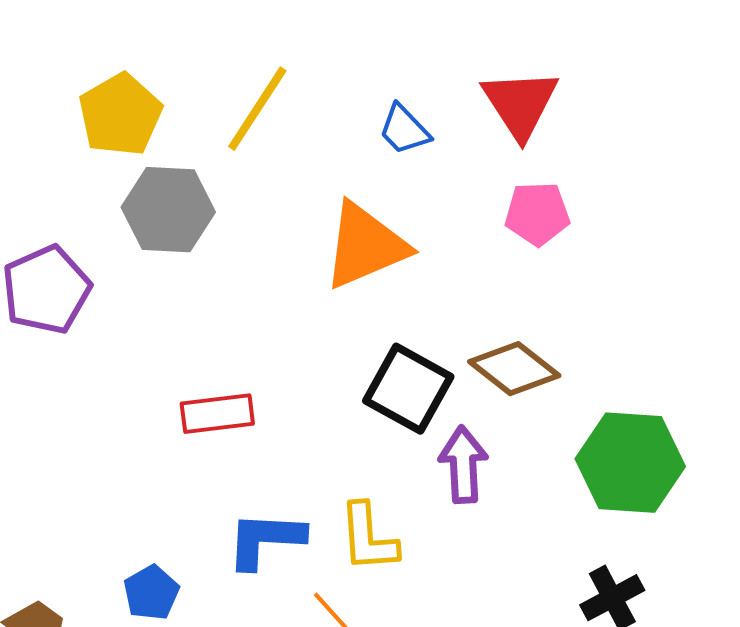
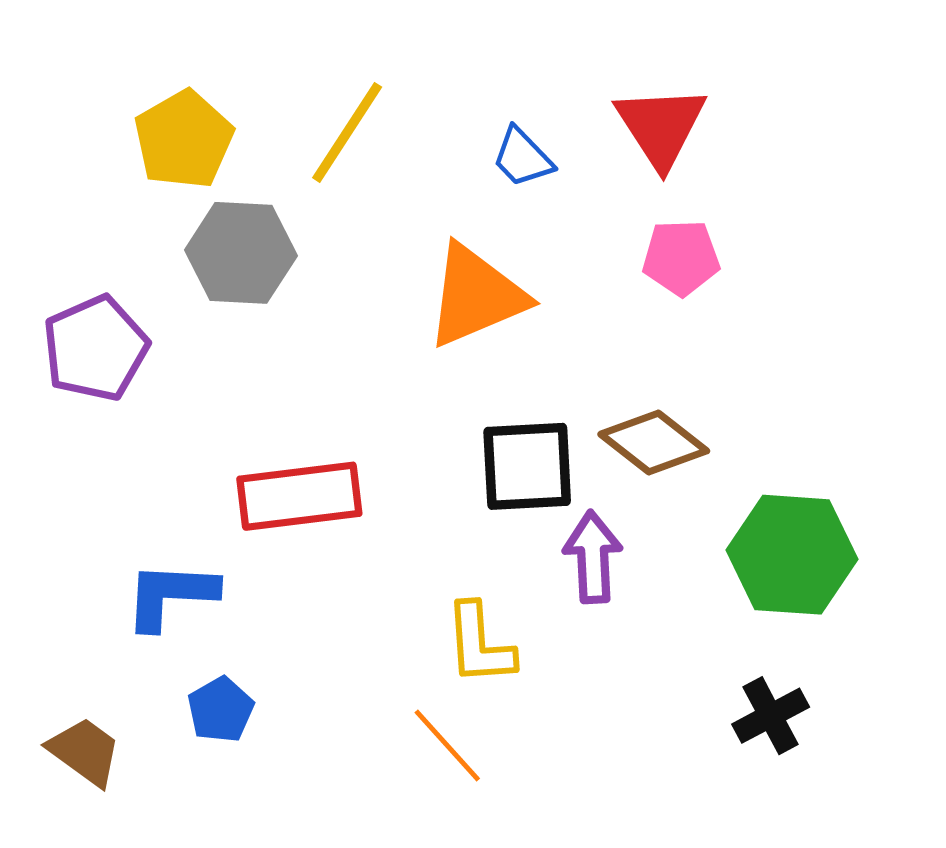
black square: (408, 389) -> (527, 466), turned -32
red rectangle: (217, 414) -> (299, 496), size x1.4
blue L-shape: (265, 540) -> (171, 595), moved

